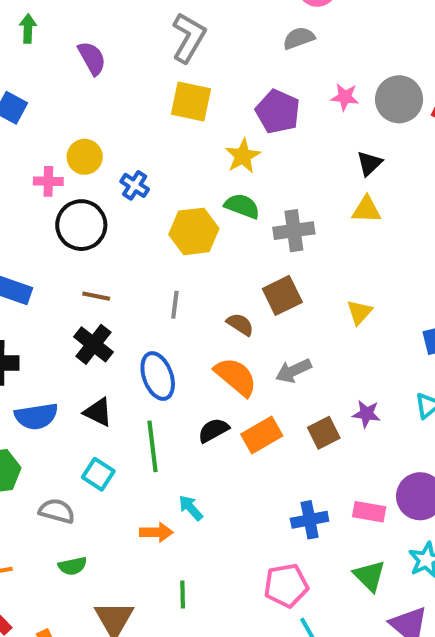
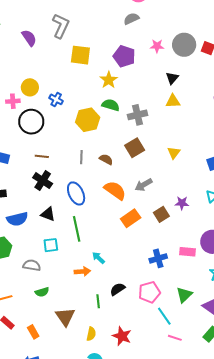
gray L-shape: (189, 38) -> (61, 26), moved
brown semicircle: (240, 324) -> (106, 159), moved
black semicircle: (213, 430) -> (118, 289), moved
cyan square: (98, 474) -> (51, 245), turned -35
green triangle: (369, 576) -> (184, 295), moved, turned 36

